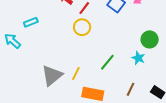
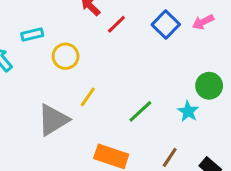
yellow circle: (82, 27) -> (66, 56), moved
yellow line: (76, 73) -> (88, 97), moved

